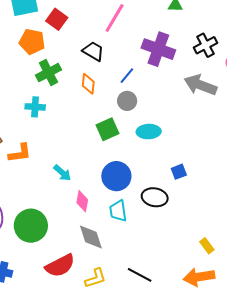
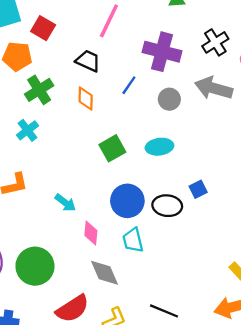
gray circle: (127, 101) -> (169, 99), moved
cyan cross: (35, 107) -> (27, 130), turned -36
black ellipse: (155, 197) -> (167, 206), moved

